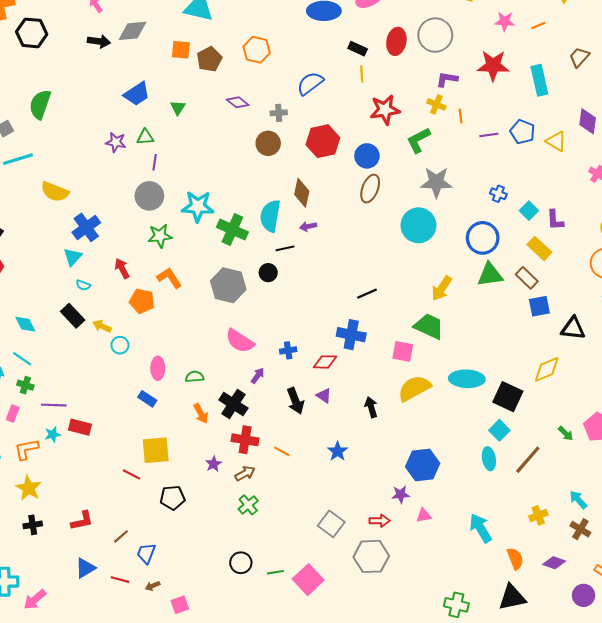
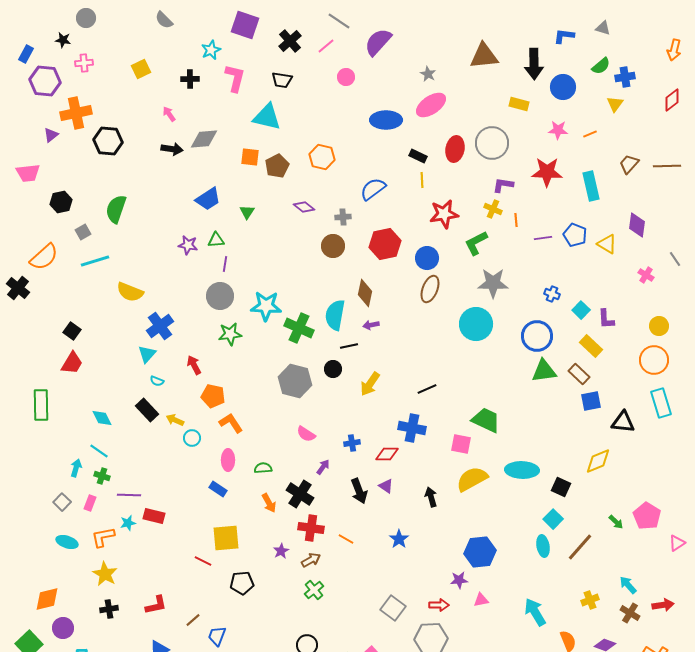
orange L-shape: (169, 278) -> (231, 423), moved
yellow arrow: (442, 288) -> (370, 384), moved
pink semicircle: (240, 341) -> (306, 434), size x0.7
black square: (508, 397) -> (561, 487), size x0.7

